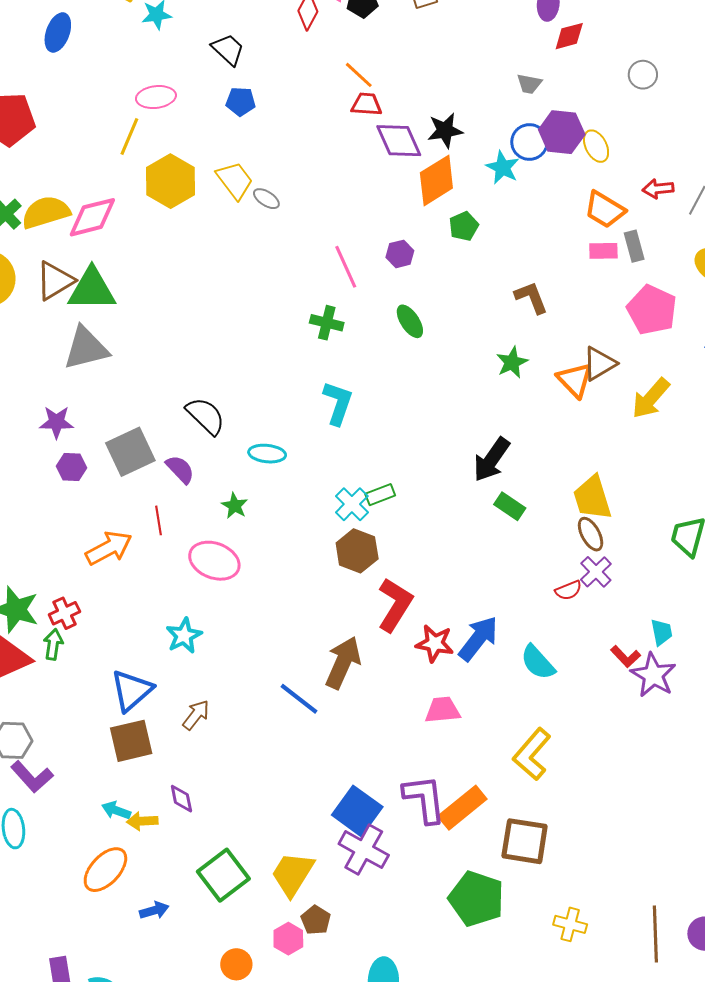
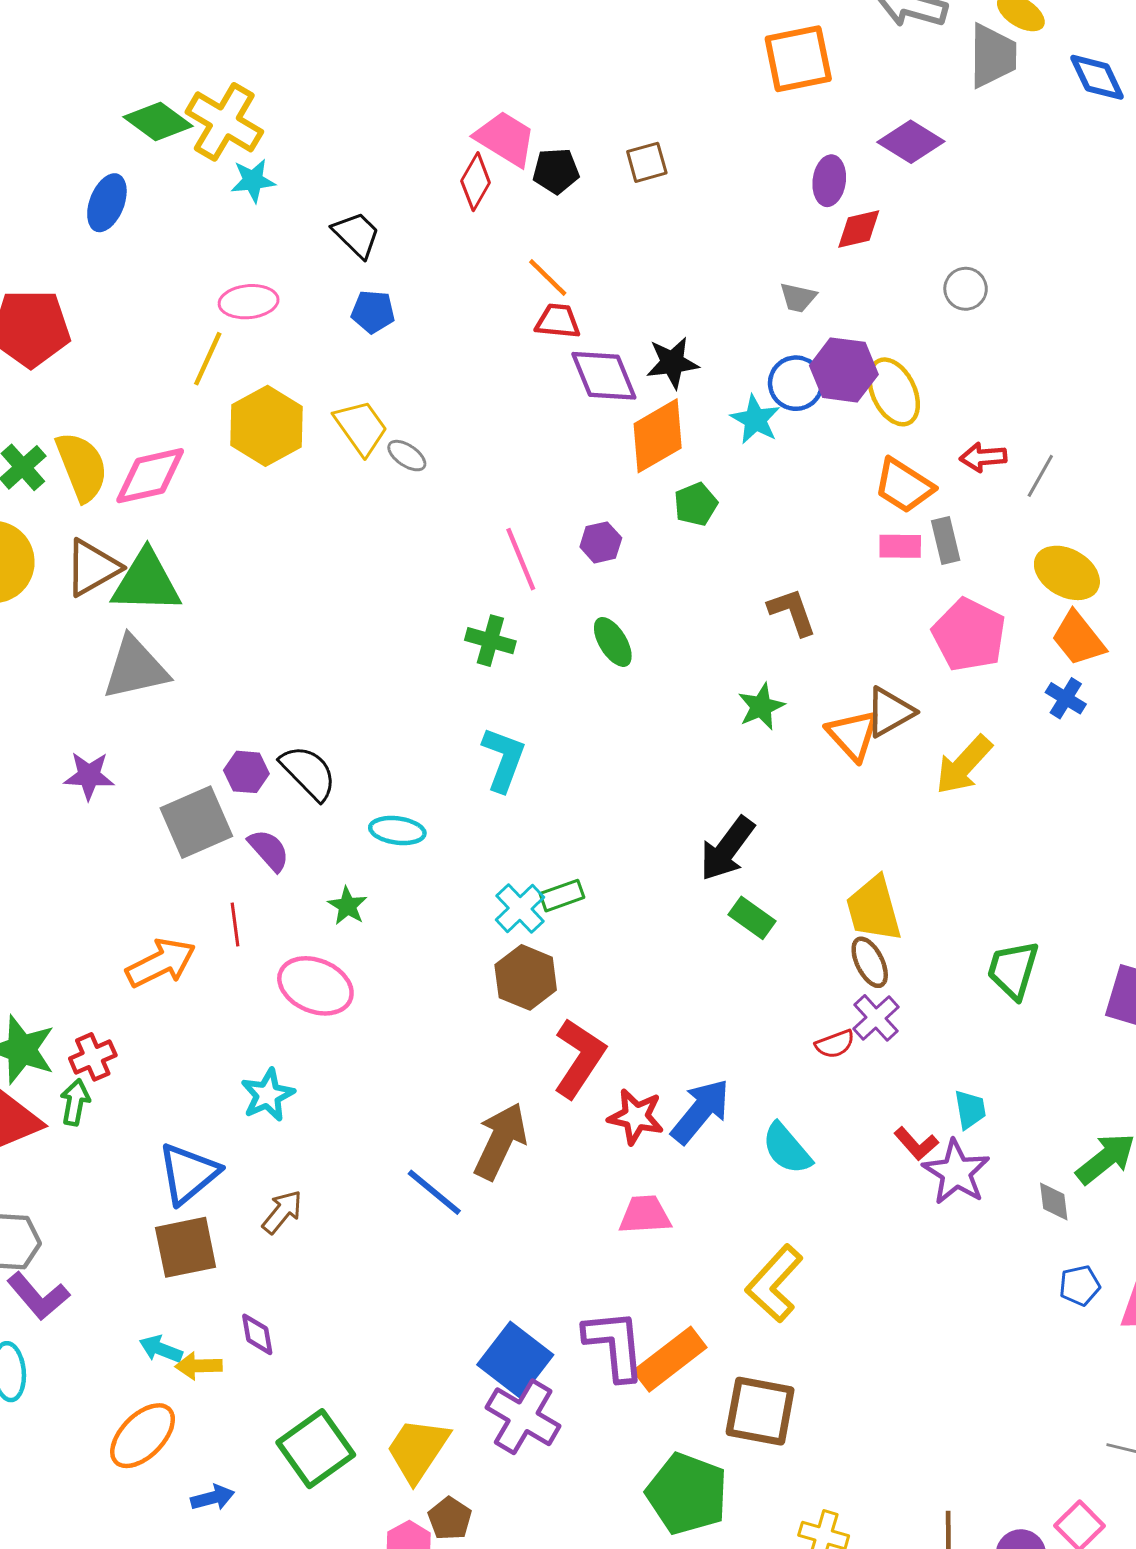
yellow ellipse: (596, 146) -> (894, 392), size x1.4
yellow semicircle: (46, 212) -> (82, 467), turned 84
purple hexagon: (72, 467) -> (246, 772), moved

